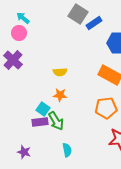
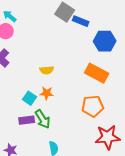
blue rectangle: (94, 23) -> (81, 21), turned 56
cyan square: (43, 109) -> (30, 98), moved

